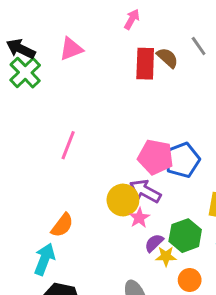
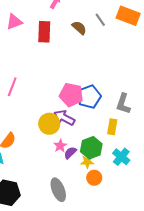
red rectangle: (145, 64) -> (44, 32), moved
pink star: (139, 218) -> (60, 146), moved
yellow star: (166, 256) -> (87, 162), moved

